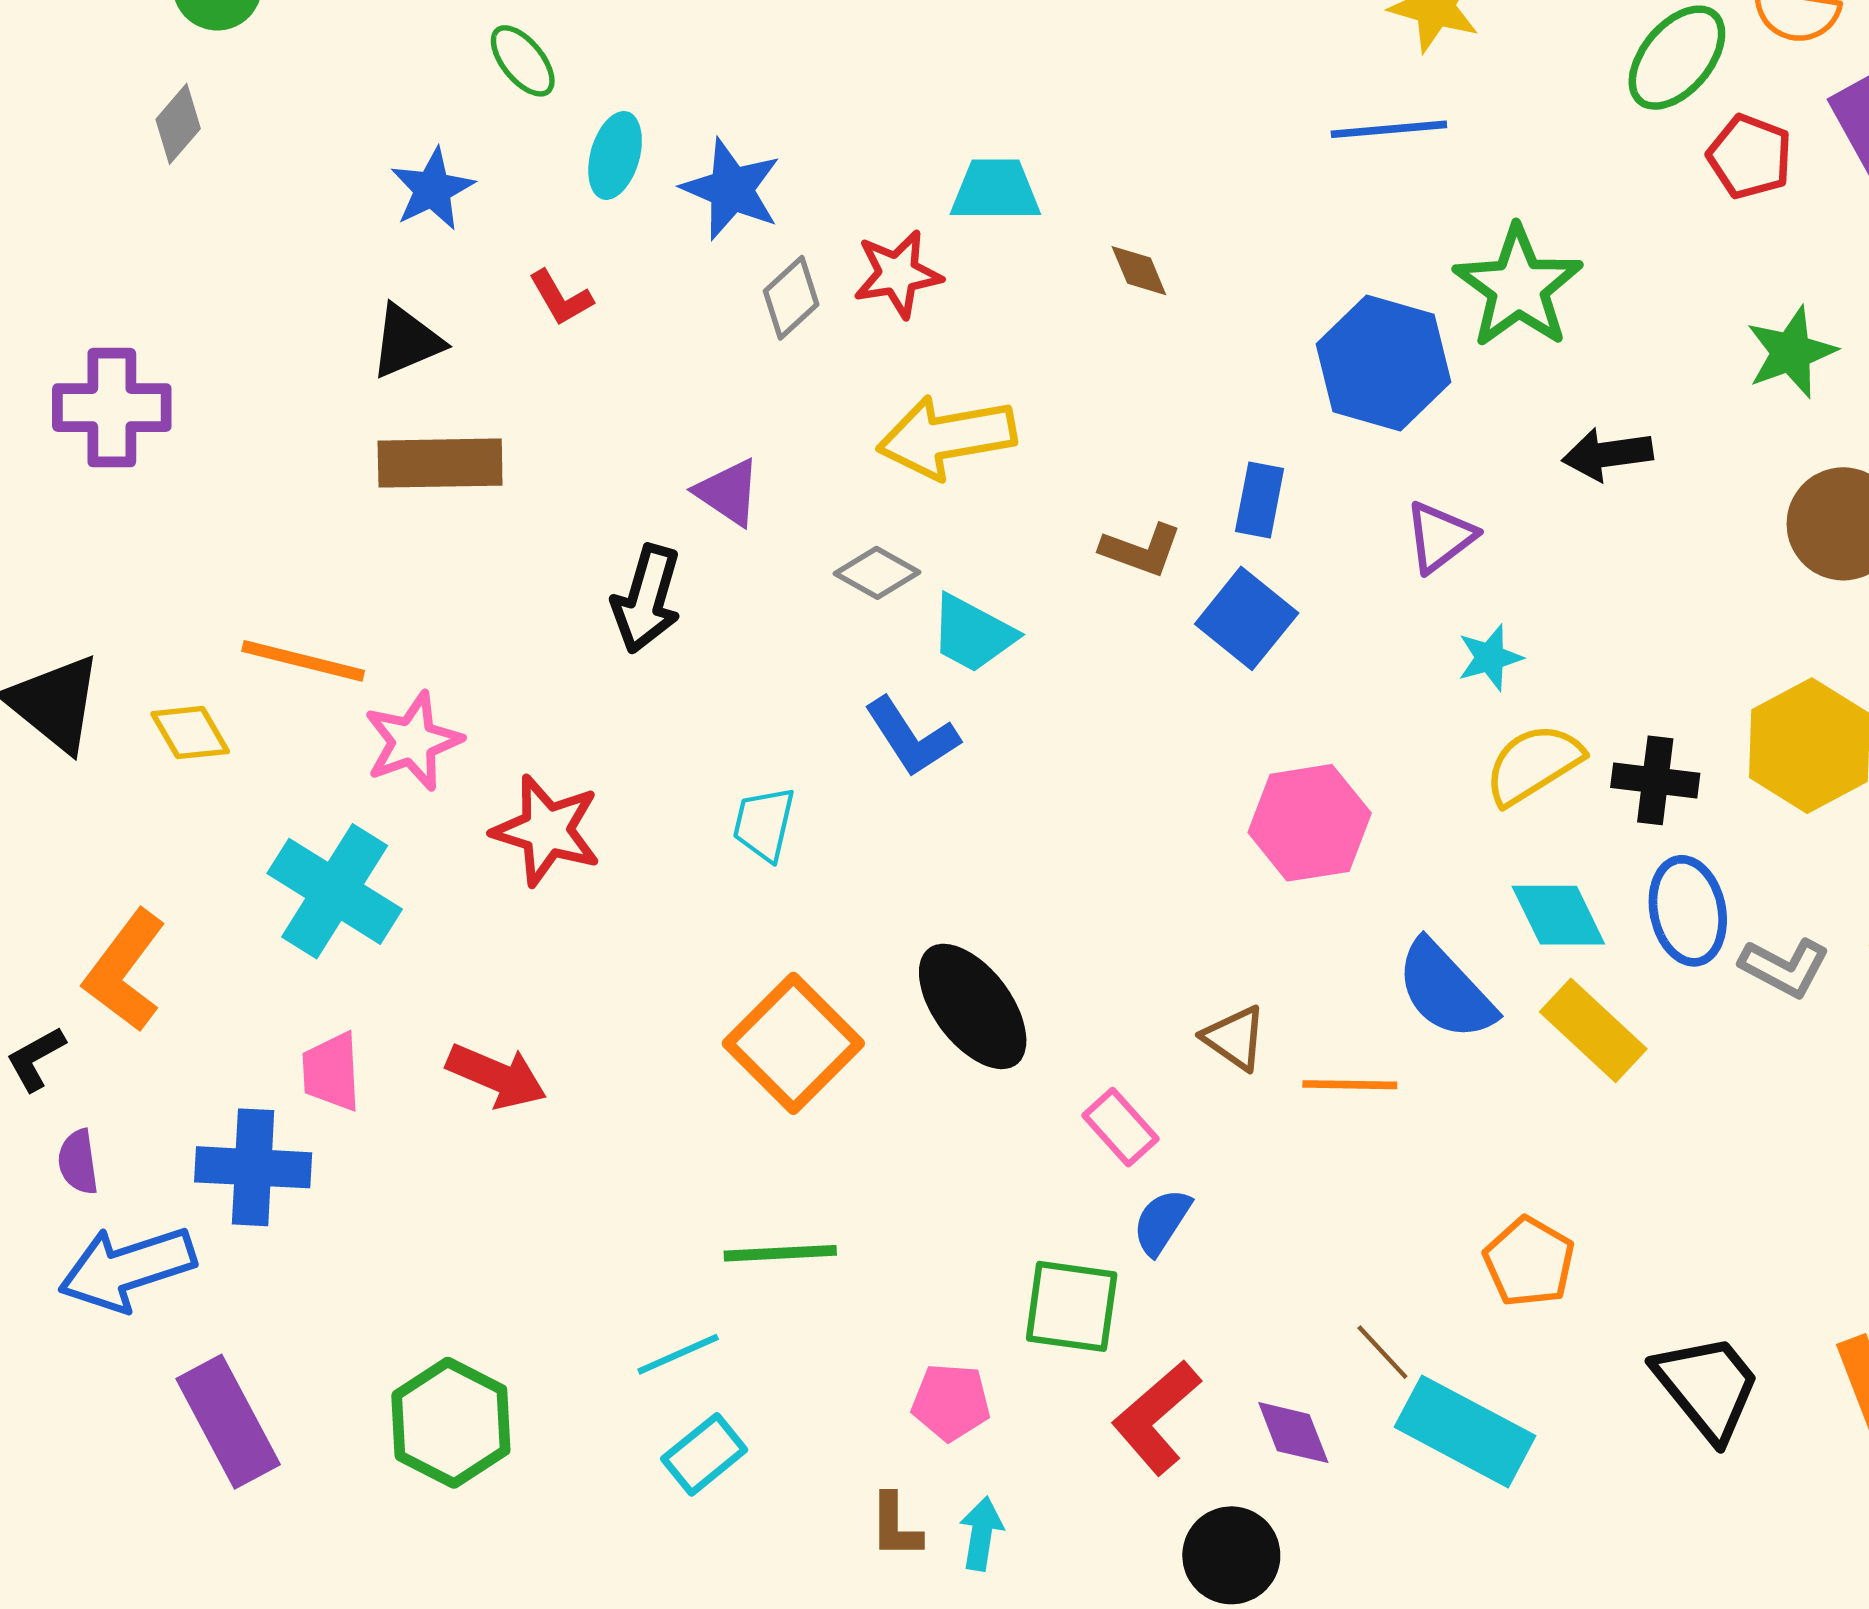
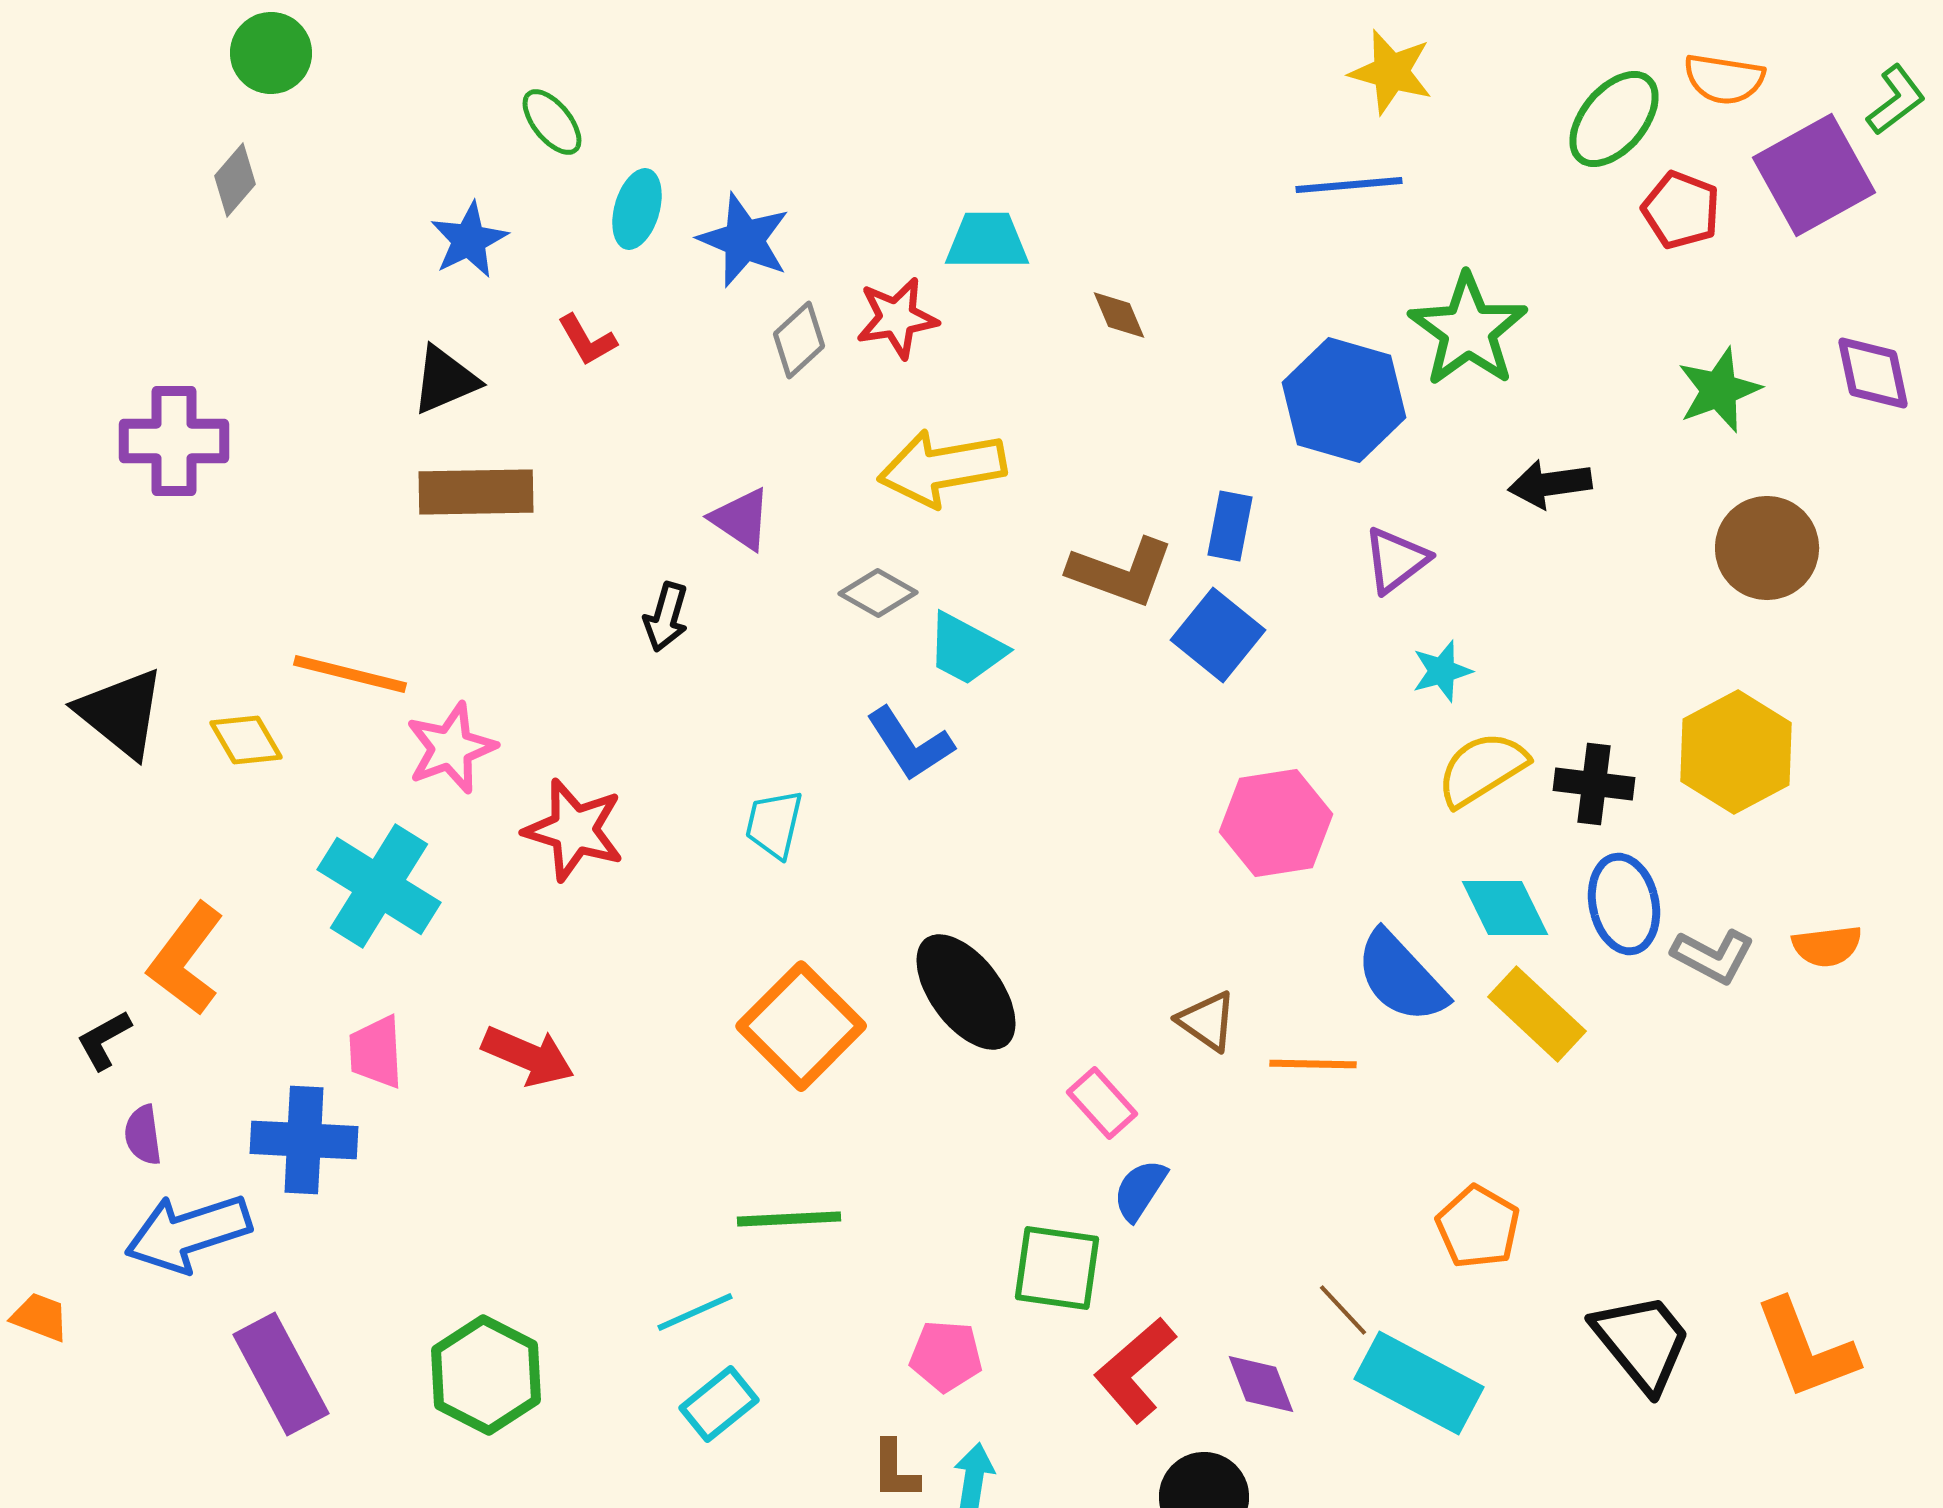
brown L-shape: (1141, 550) -> (1121, 572), size x1.4
black arrow: (647, 599) -> (666, 617), size x0.7

